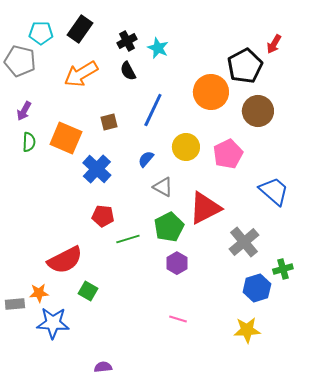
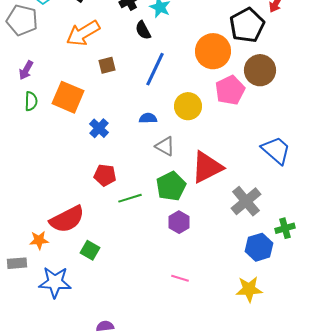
black semicircle: (128, 71) -> (143, 30), moved
brown square: (109, 122) -> (107, 65), moved
pink pentagon: (228, 154) -> (230, 90), moved
blue semicircle: (146, 159) -> (148, 118), turned 48
blue cross: (97, 169) -> (99, 128), size x0.7
orange star: (39, 293) -> (39, 240), moved

